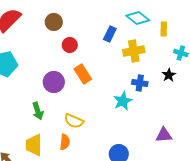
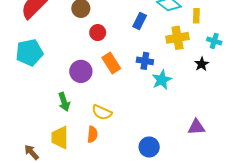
yellow cross: (134, 51) -> (177, 38), moved
blue cross: (140, 83) -> (145, 61), moved
cyan star: (123, 101) -> (162, 80), moved

